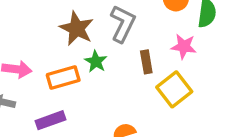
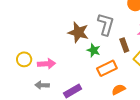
orange rectangle: (63, 78) -> (107, 68), moved

